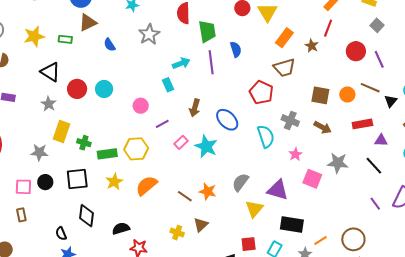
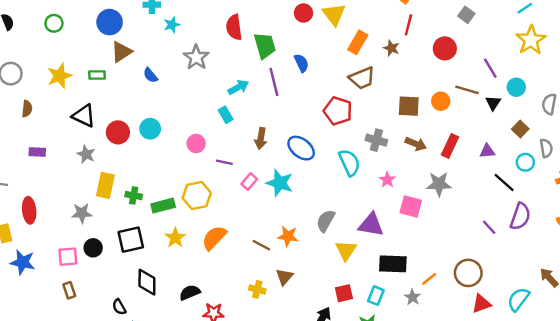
purple line: (379, 59) -> (490, 68), moved
purple line: (162, 124) -> (224, 162), turned 48
red rectangle: (362, 124) -> (450, 146), moved, turned -48
black line: (374, 166) -> (504, 182), moved

